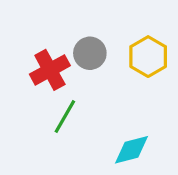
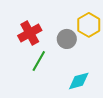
gray circle: (90, 53) -> (67, 39), moved

